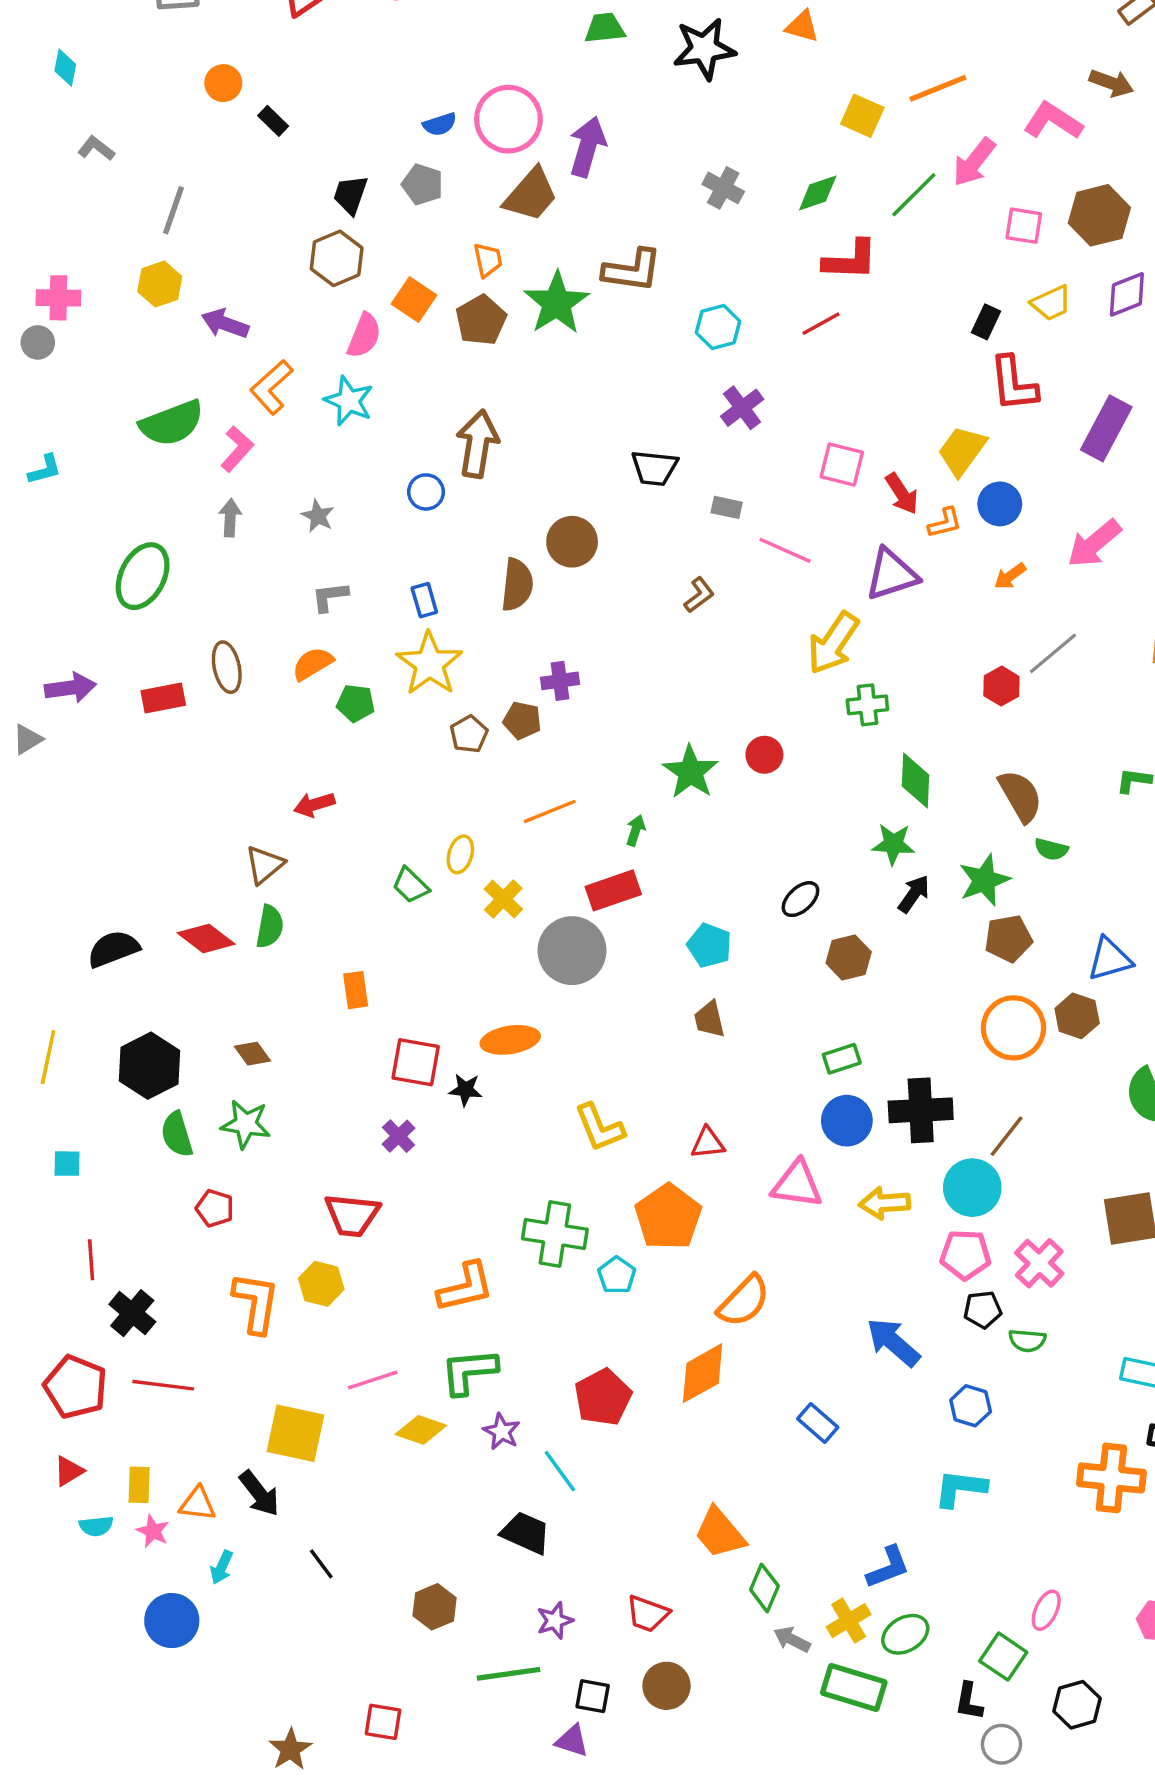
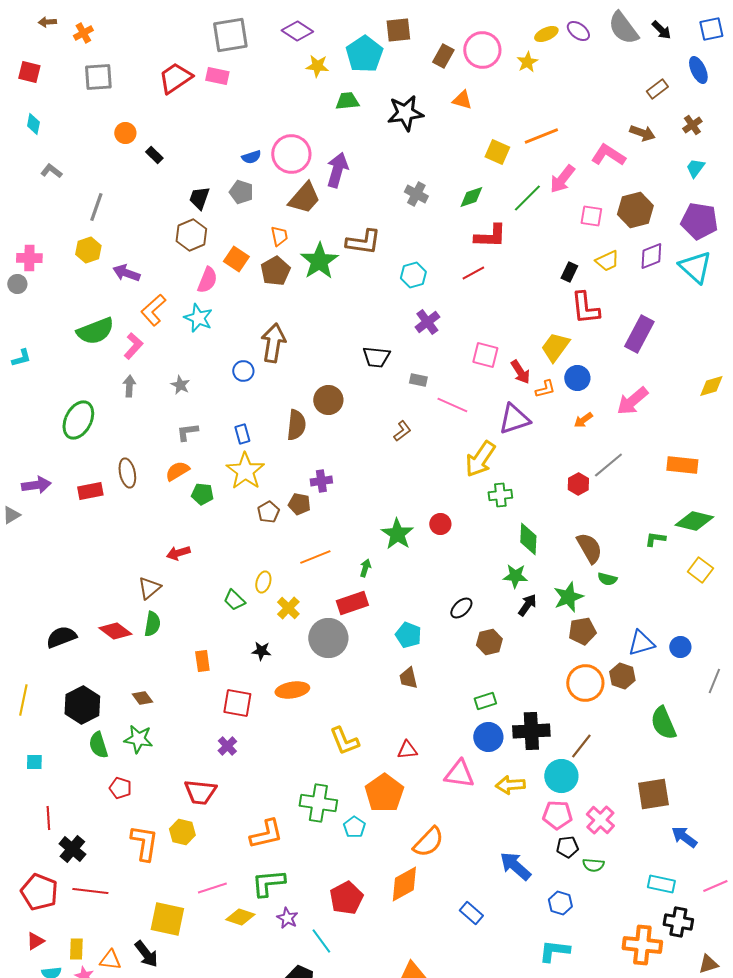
black star: (466, 1090) -> (261, 651), moved

